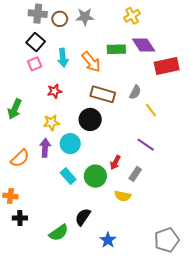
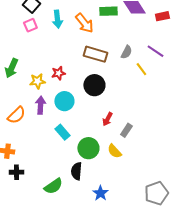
red rectangle: (167, 66) -> (162, 16), moved, size x0.6
red star: (54, 91) -> (58, 73), moved
black circle: (90, 119) -> (94, 85), moved
yellow star: (51, 123) -> (37, 81), moved
purple line: (146, 145) -> (155, 51), moved
green circle: (95, 176) -> (88, 148), moved
yellow semicircle: (123, 196) -> (114, 151), turned 35
black semicircle: (83, 217) -> (76, 171), turned -30

